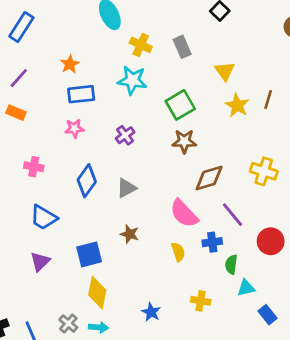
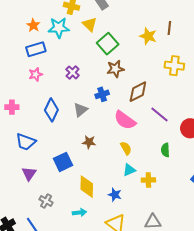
orange star: (70, 64) -> (33, 25), moved
yellow triangle: (225, 71) -> (90, 24), moved
cyan star: (132, 80) -> (59, 28), moved
yellow cross: (264, 171) -> (174, 66), moved
blue cross: (212, 242) -> (102, 94), moved
cyan triangle: (246, 288) -> (129, 170), moved
yellow diamond: (97, 293) -> (87, 187), moved
gray cross: (68, 324) -> (46, 201), moved

